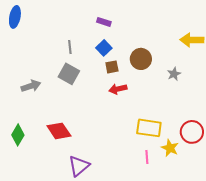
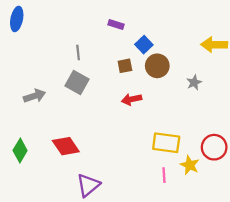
blue square: (104, 48) -> (144, 45), moved
brown square: (112, 67) -> (125, 66), moved

